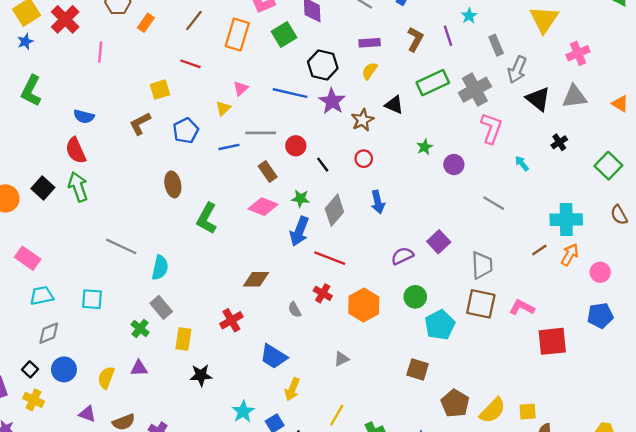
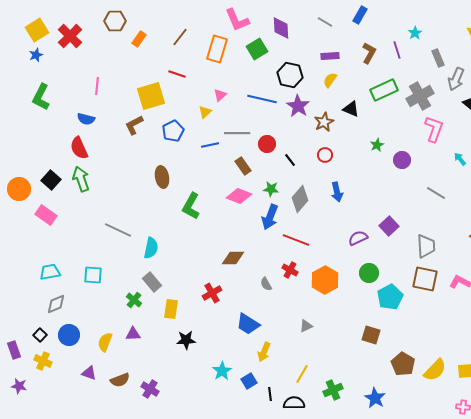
pink line: (100, 52) -> (97, 86), moved
yellow square: (160, 90) -> (151, 96), size x1.6
pink rectangle: (28, 258) -> (46, 215), moved

